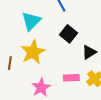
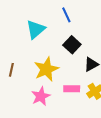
yellow star: (33, 52) -> (46, 69), moved

